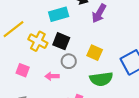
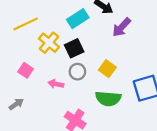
cyan rectangle: (59, 14) -> (78, 19), turned -30
black square: (61, 41) -> (74, 48), turned 30

